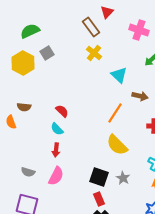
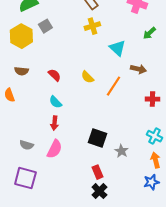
yellow cross: (94, 53) -> (92, 26), turned 35
brown semicircle: (24, 107) -> (21, 71), moved
red semicircle: (62, 111) -> (54, 75), moved
yellow semicircle: (117, 145) -> (87, 77), moved, size x0.6
black square: (99, 177) -> (97, 138), moved

